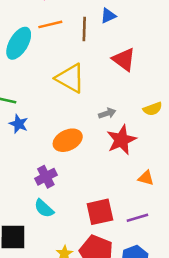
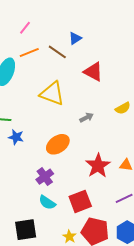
brown line: (84, 29) -> (57, 52), turned -48
red star: (121, 140) -> (98, 166), moved
red square: (100, 212) -> (80, 201), moved

